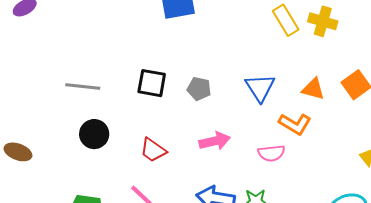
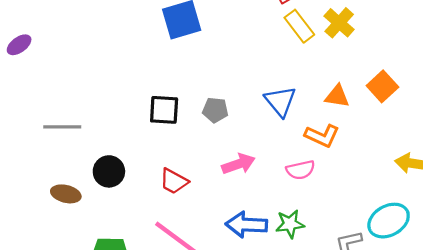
yellow cross: (323, 21) -> (339, 23), turned 32
gray line: (83, 87) -> (62, 127), moved
brown ellipse: (18, 152) -> (66, 194), moved

